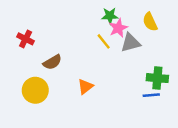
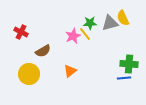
green star: (110, 16) -> (90, 23), moved
pink star: (118, 28) -> (73, 36), moved
gray triangle: (131, 43) -> (110, 23), moved

